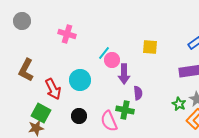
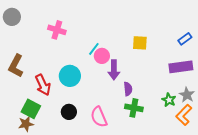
green cross: (125, 110) -> (134, 108), moved

